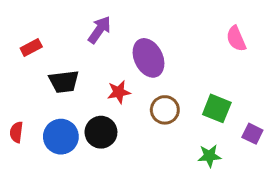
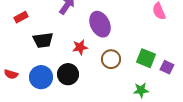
red semicircle: (16, 132) -> (11, 74), turned -80
purple square: (252, 134) -> (167, 67), moved

